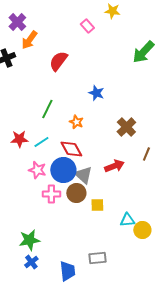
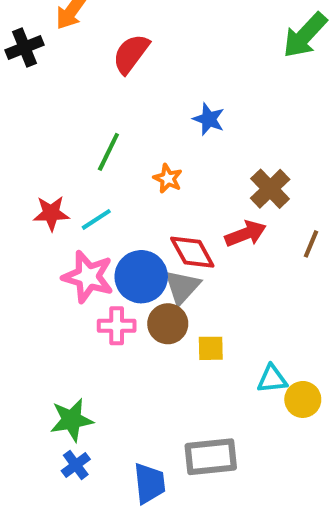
red diamond: (71, 149) -> (192, 252), moved
red arrow: (114, 166) -> (246, 234), moved
pink star: (37, 170) -> (88, 277), size x1.4
gray triangle: (83, 175) -> (182, 287), turned 30
gray rectangle: (97, 258) -> (211, 457), size x1.4

